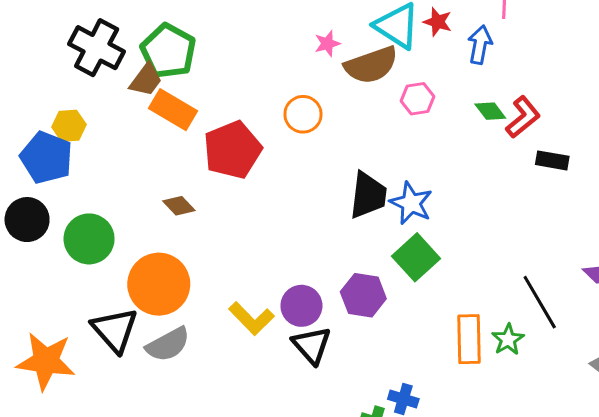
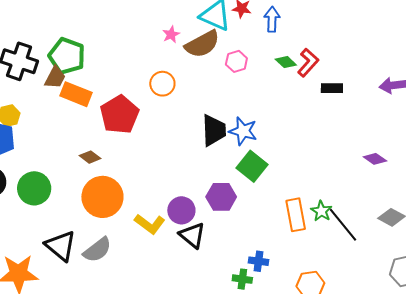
orange circle: (159, 284) -> (102, 197), moved
black line: (540, 302) -> (343, 225), moved

